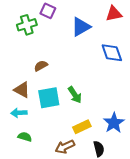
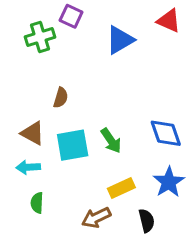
red triangle: (114, 14) -> (169, 21), turned 36
blue diamond: (112, 53) -> (166, 133), moved
brown semicircle: (41, 66) -> (61, 98), turned 136
green semicircle: (25, 137) -> (37, 203), turned -104

